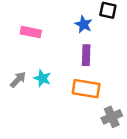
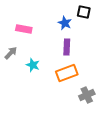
gray arrow: (18, 80) -> (11, 53), moved
orange rectangle: (86, 89) -> (67, 73), turned -30

